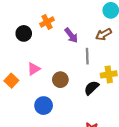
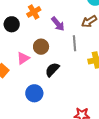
brown circle: (60, 80) -> (41, 47), moved
black semicircle: (91, 88) -> (52, 70), moved

